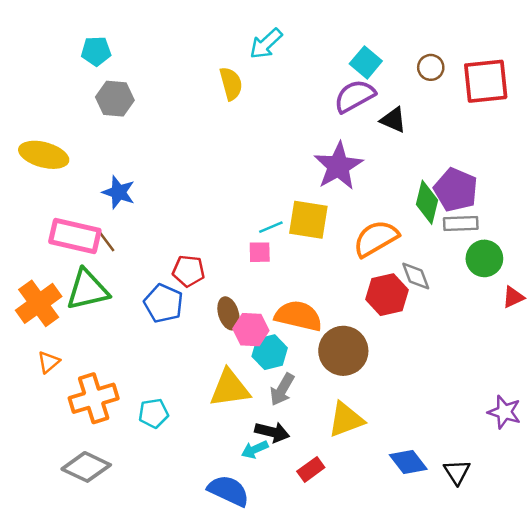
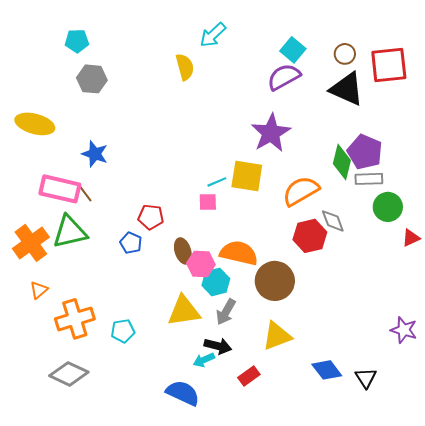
black triangle: (393, 120) -> (347, 89), moved, size x1.6
blue pentagon: (164, 303) -> (131, 243), size x0.7

